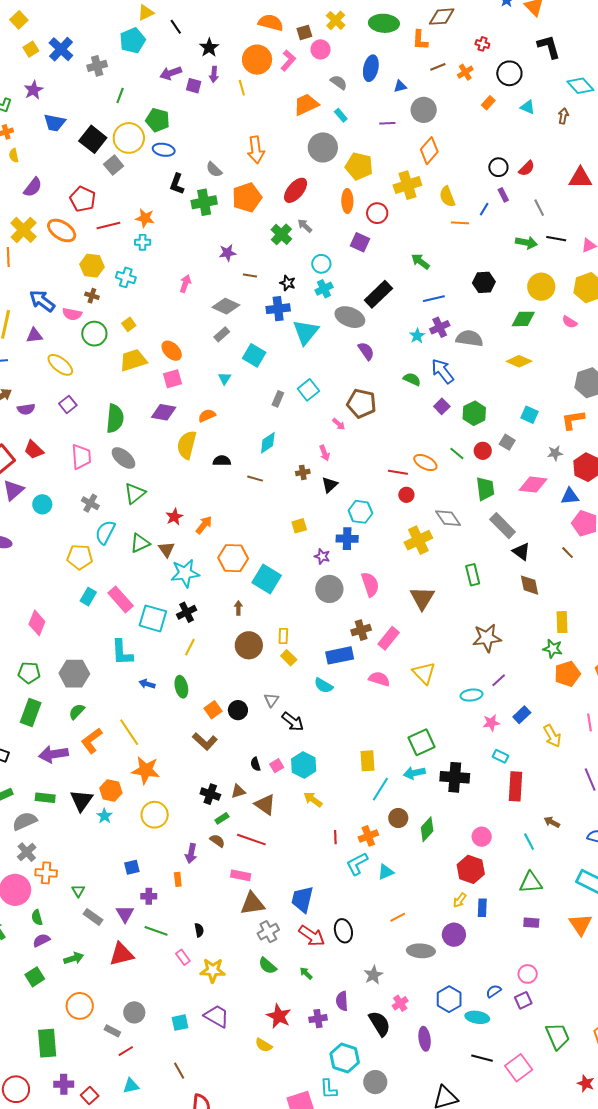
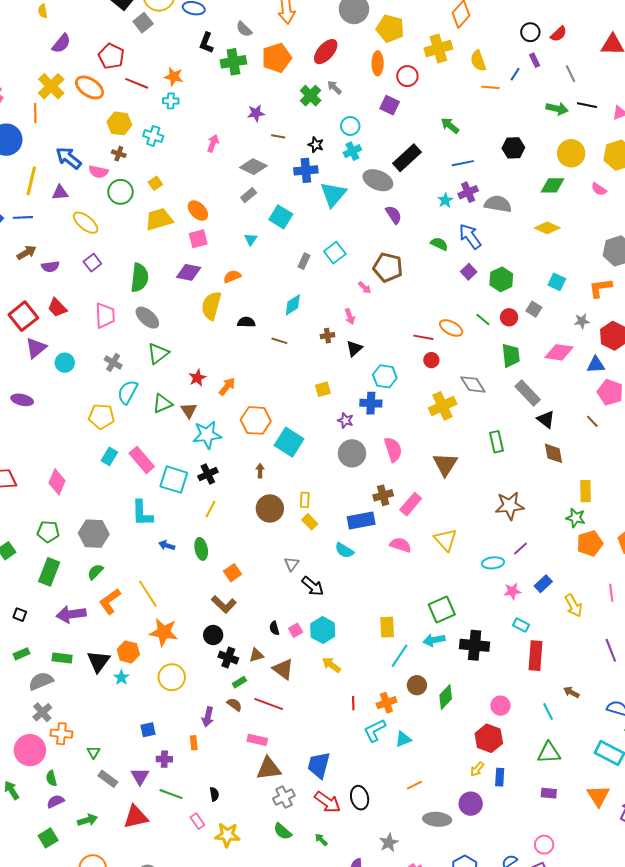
red line: (108, 225) -> (137, 83), turned 35
black circle: (238, 710) -> (213, 635), moved

